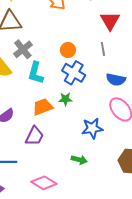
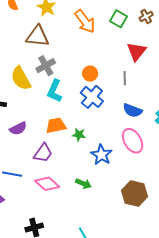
green star: (65, 99) -> (79, 135), moved
blue star: (92, 128) -> (101, 155), turned 30
pink diamond: (44, 183) -> (47, 184), moved

